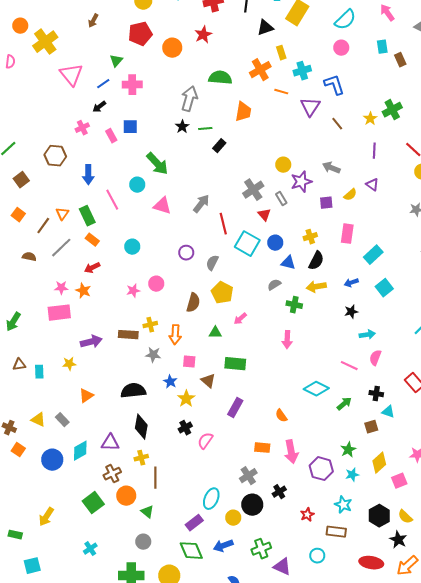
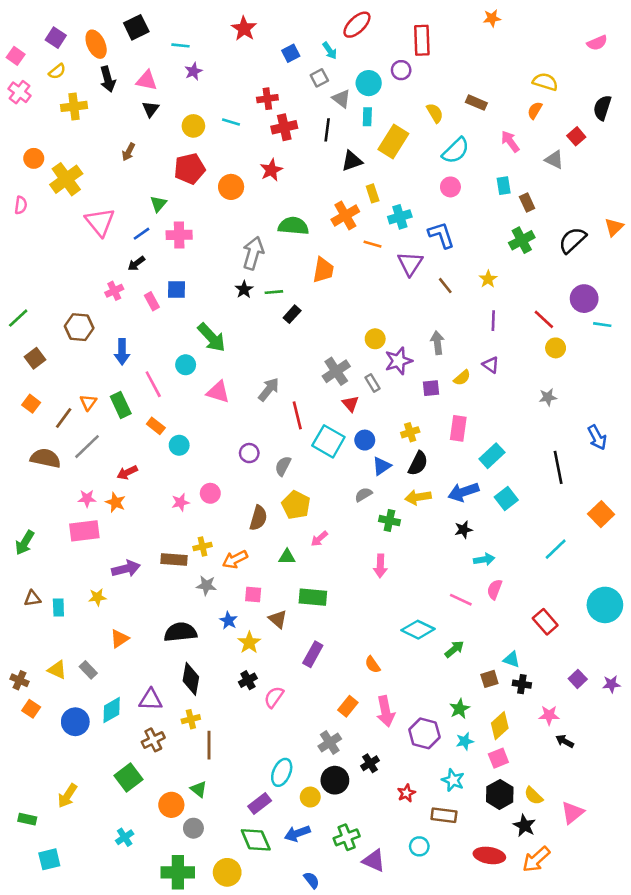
green cross: (392, 110) -> (522, 240), moved
gray arrow: (331, 168) -> (437, 343), turned 60
orange rectangle: (92, 240) -> (156, 426), moved
brown semicircle: (29, 257) -> (45, 458), size x1.6
blue triangle: (288, 263) -> (382, 466), turned -49
blue arrow: (351, 283) -> (463, 492), size x1.6
orange arrow: (175, 335) -> (235, 559), turned 60
black cross: (376, 394) -> (522, 684), moved
orange rectangle: (262, 448) -> (348, 706), turned -56
pink square: (399, 481) -> (498, 758), moved
orange circle: (126, 496) -> (171, 805), moved

